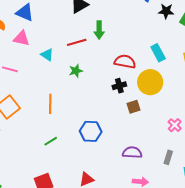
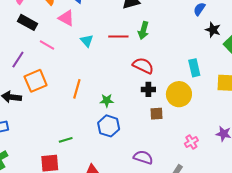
red semicircle: (125, 62) -> (143, 66), moved
green star: (76, 71) -> (107, 101), moved
green line: (51, 141) -> (66, 140), moved

